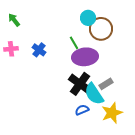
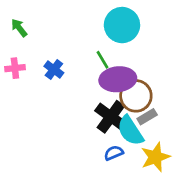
cyan circle: (88, 18) -> (122, 25), size x1.6
brown circle: (101, 29) -> (136, 96), moved

